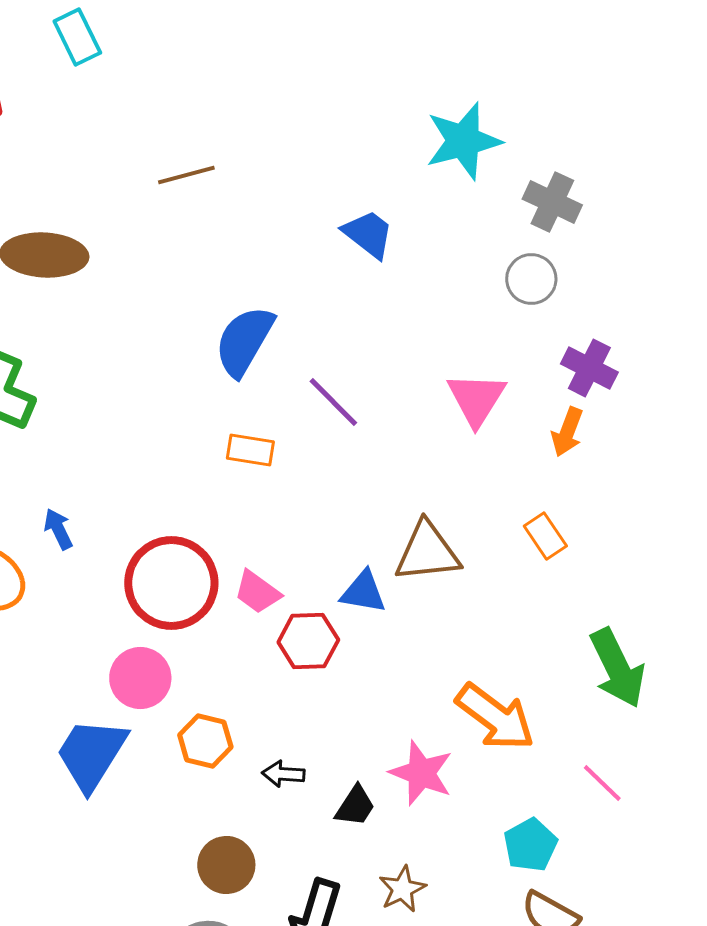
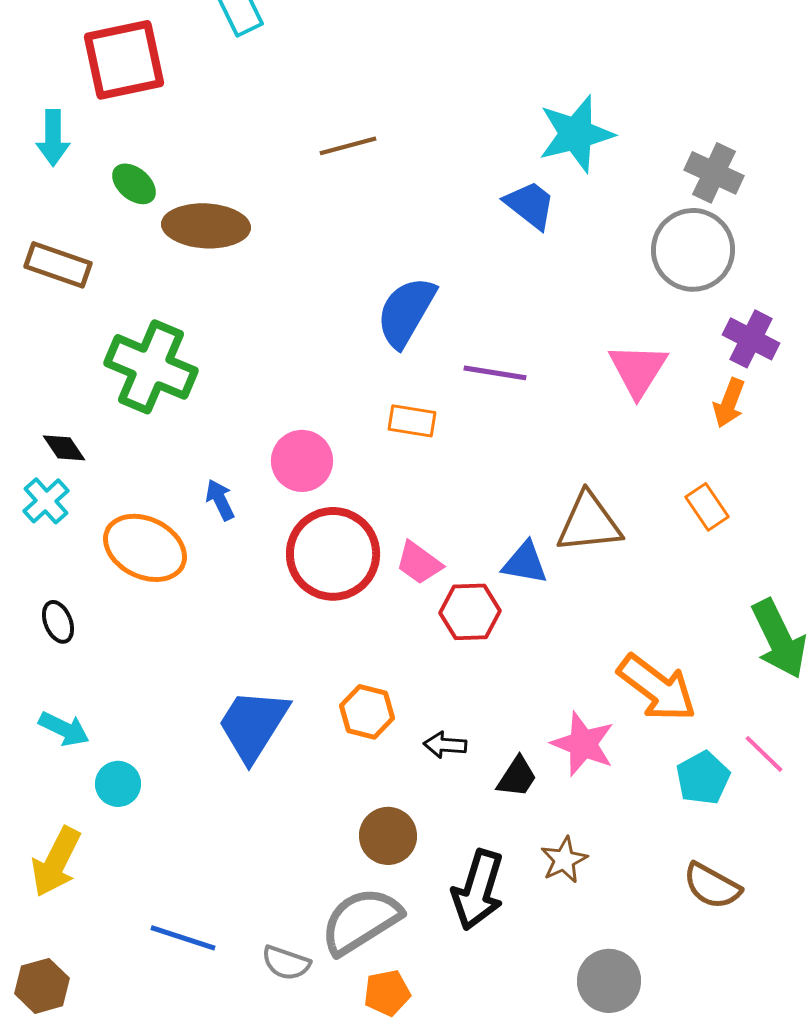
cyan star: (463, 141) -> (576, 134), moved
gray circle: (531, 279) -> (693, 250), size x1.6
purple line: (333, 402) -> (495, 373), turned -36
pink circle: (140, 678) -> (302, 461), moved
cyan pentagon: (530, 845) -> (703, 778), moved

